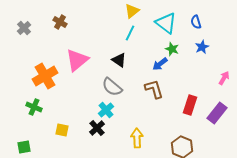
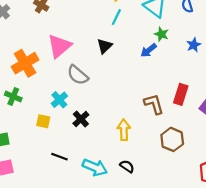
blue star: (202, 47) -> (194, 45), moved
black triangle: (119, 60) -> (105, 46), turned 42
gray semicircle: (112, 87) -> (78, 75), moved
brown L-shape: (154, 89) -> (154, 104), moved
cyan cross: (106, 110) -> (59, 100), moved

